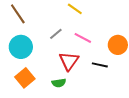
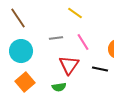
gray line: (56, 34) -> (56, 38), turned 32
pink line: (83, 38) -> (83, 42), turned 30

